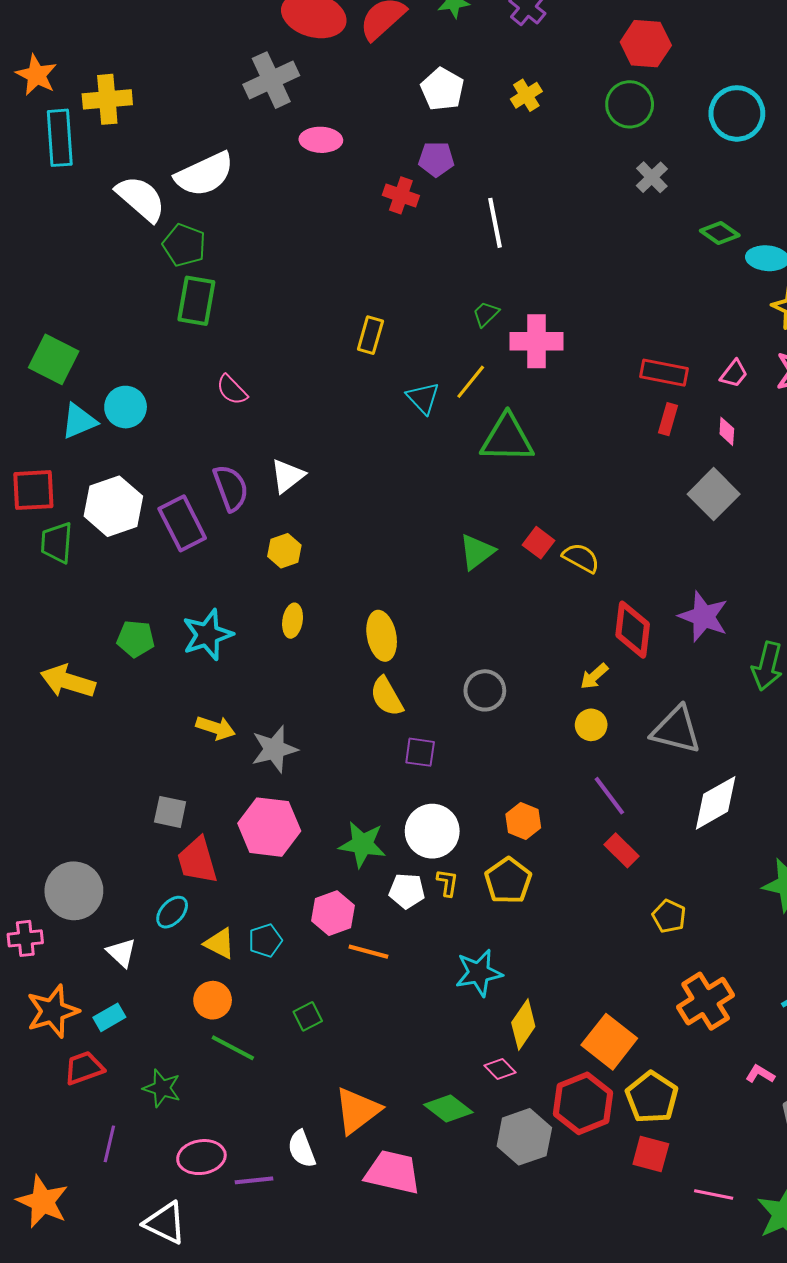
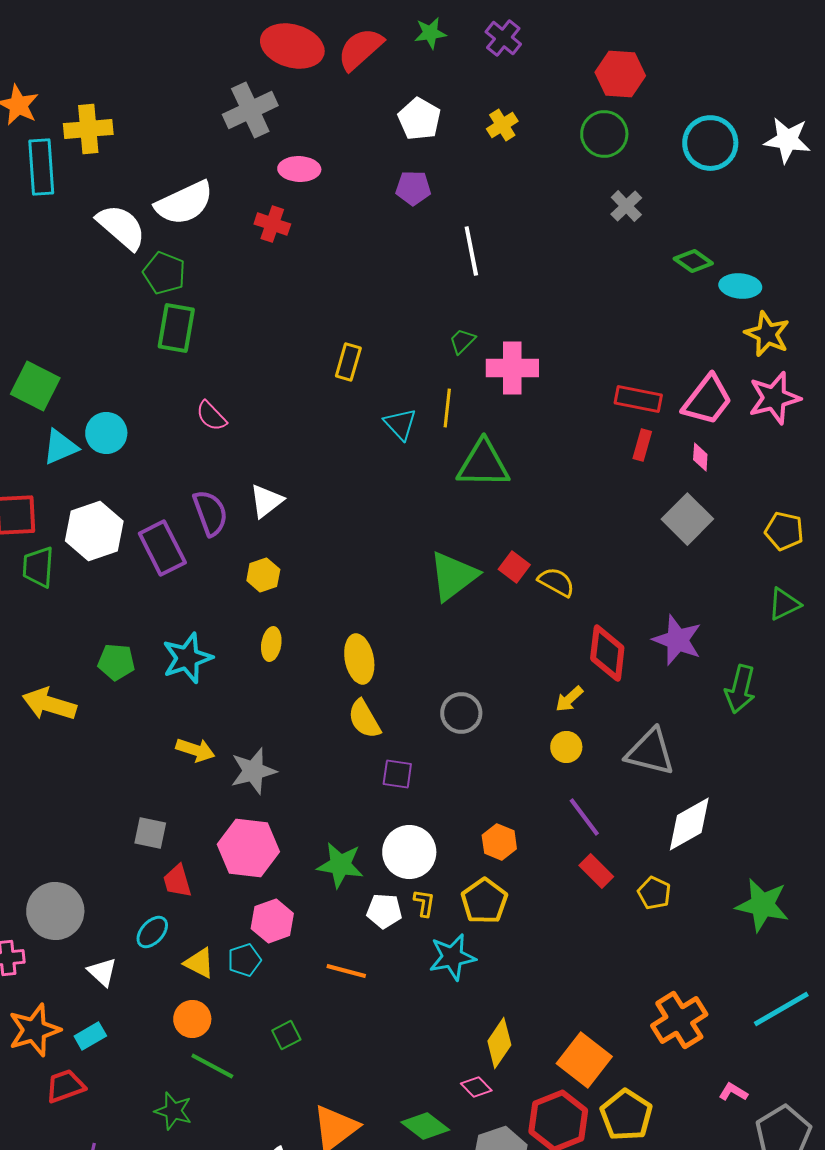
red cross: (401, 195) -> (272, 224), moved
pink trapezoid: (734, 374) -> (707, 400), size x1.8
yellow line: (471, 382) -> (447, 408), turned -33
green triangle: (477, 552) -> (453, 576), size x1.4
red trapezoid: (197, 860) -> (177, 881), size x0.7
pink hexagon: (333, 913) -> (272, 921), moved
yellow pentagon: (669, 916) -> (654, 893), moved
cyan star: (479, 973) -> (452, 957), moved
green star: (162, 1088) -> (173, 1111), moved

